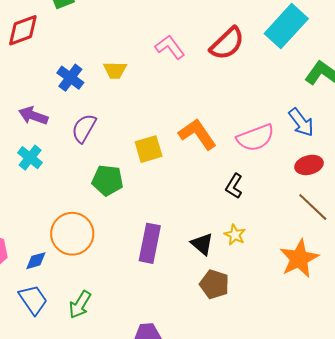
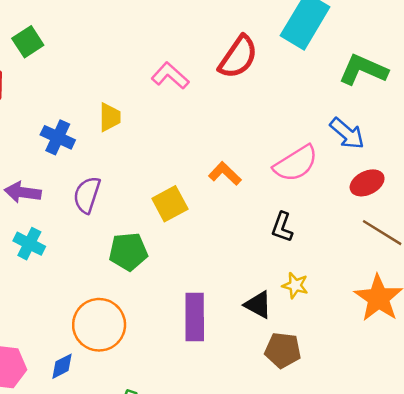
yellow trapezoid: (115, 70) -> (110, 117), turned -80
orange L-shape: (197, 134) -> (225, 174), size x0.7

